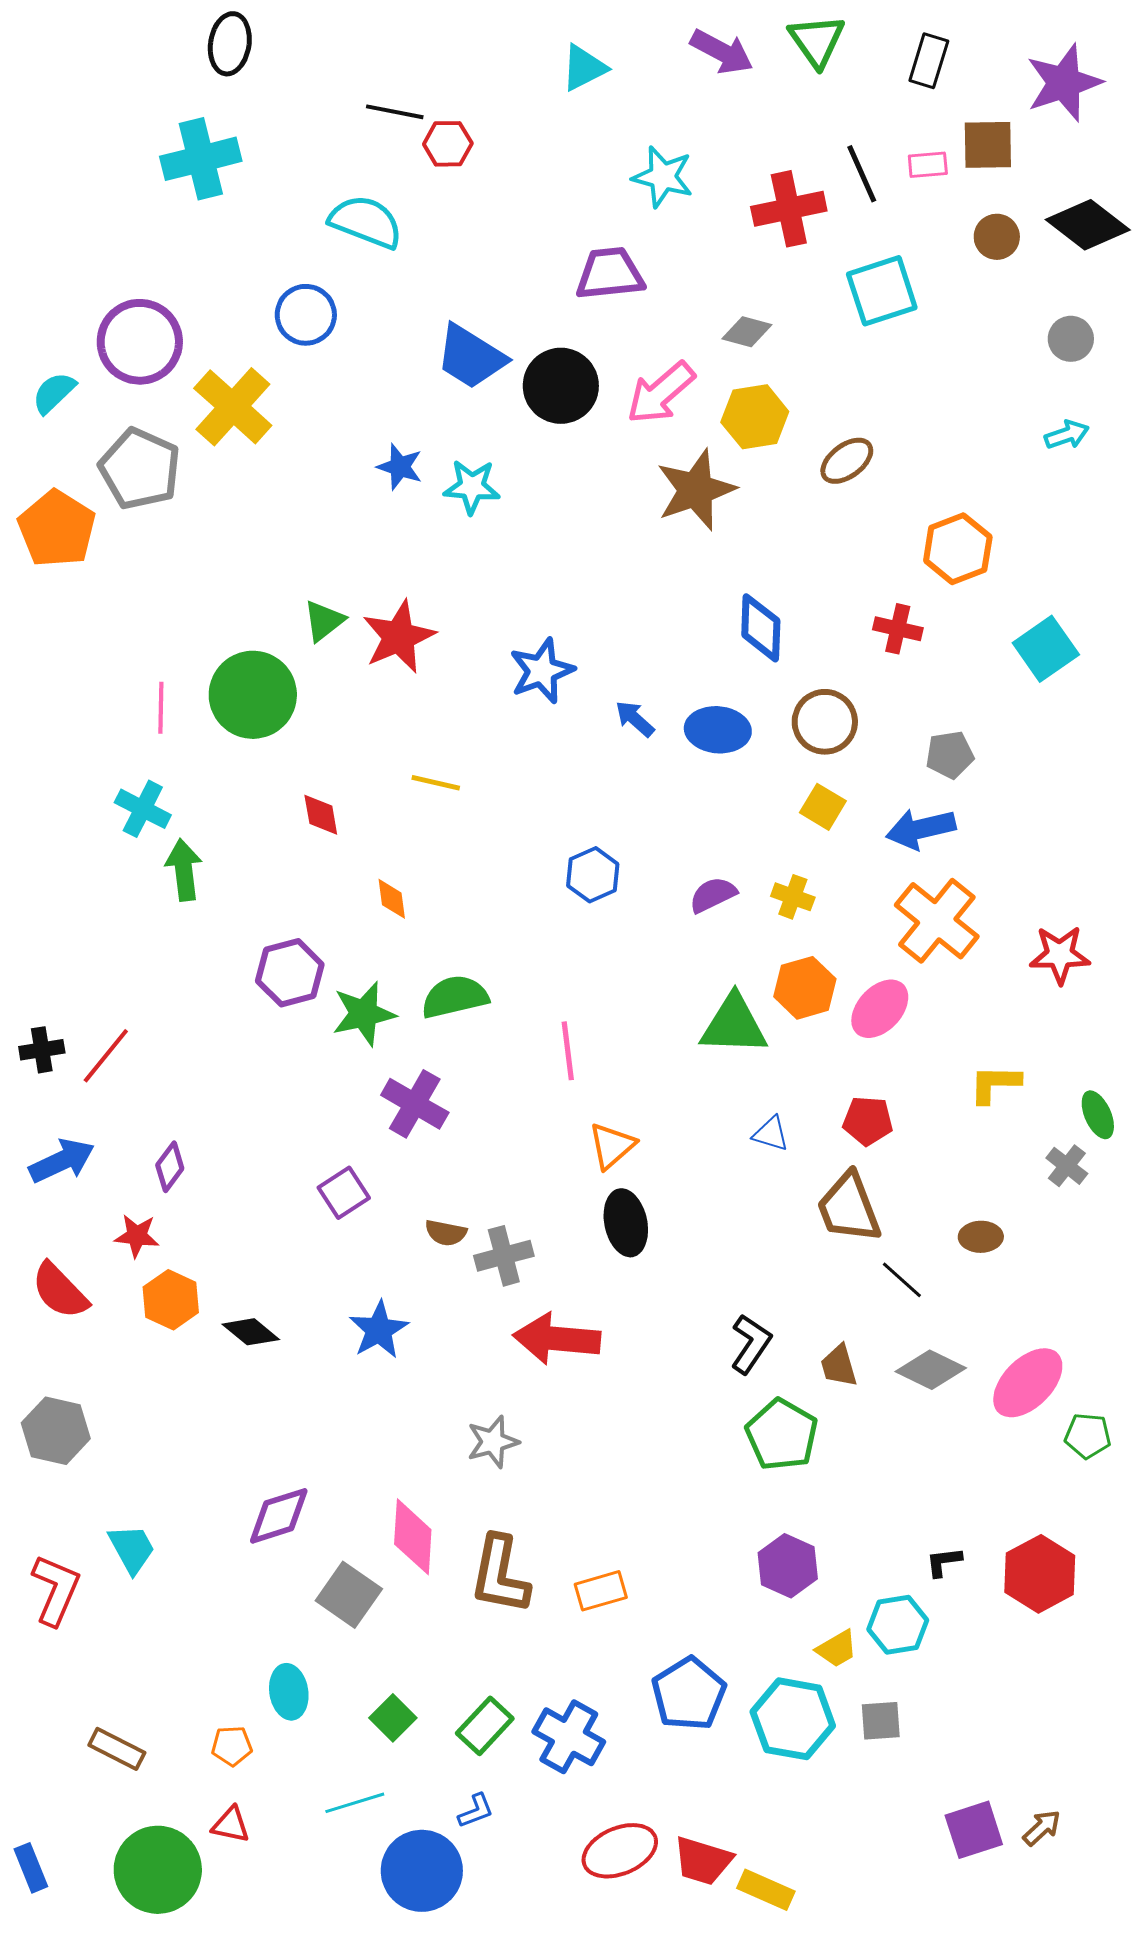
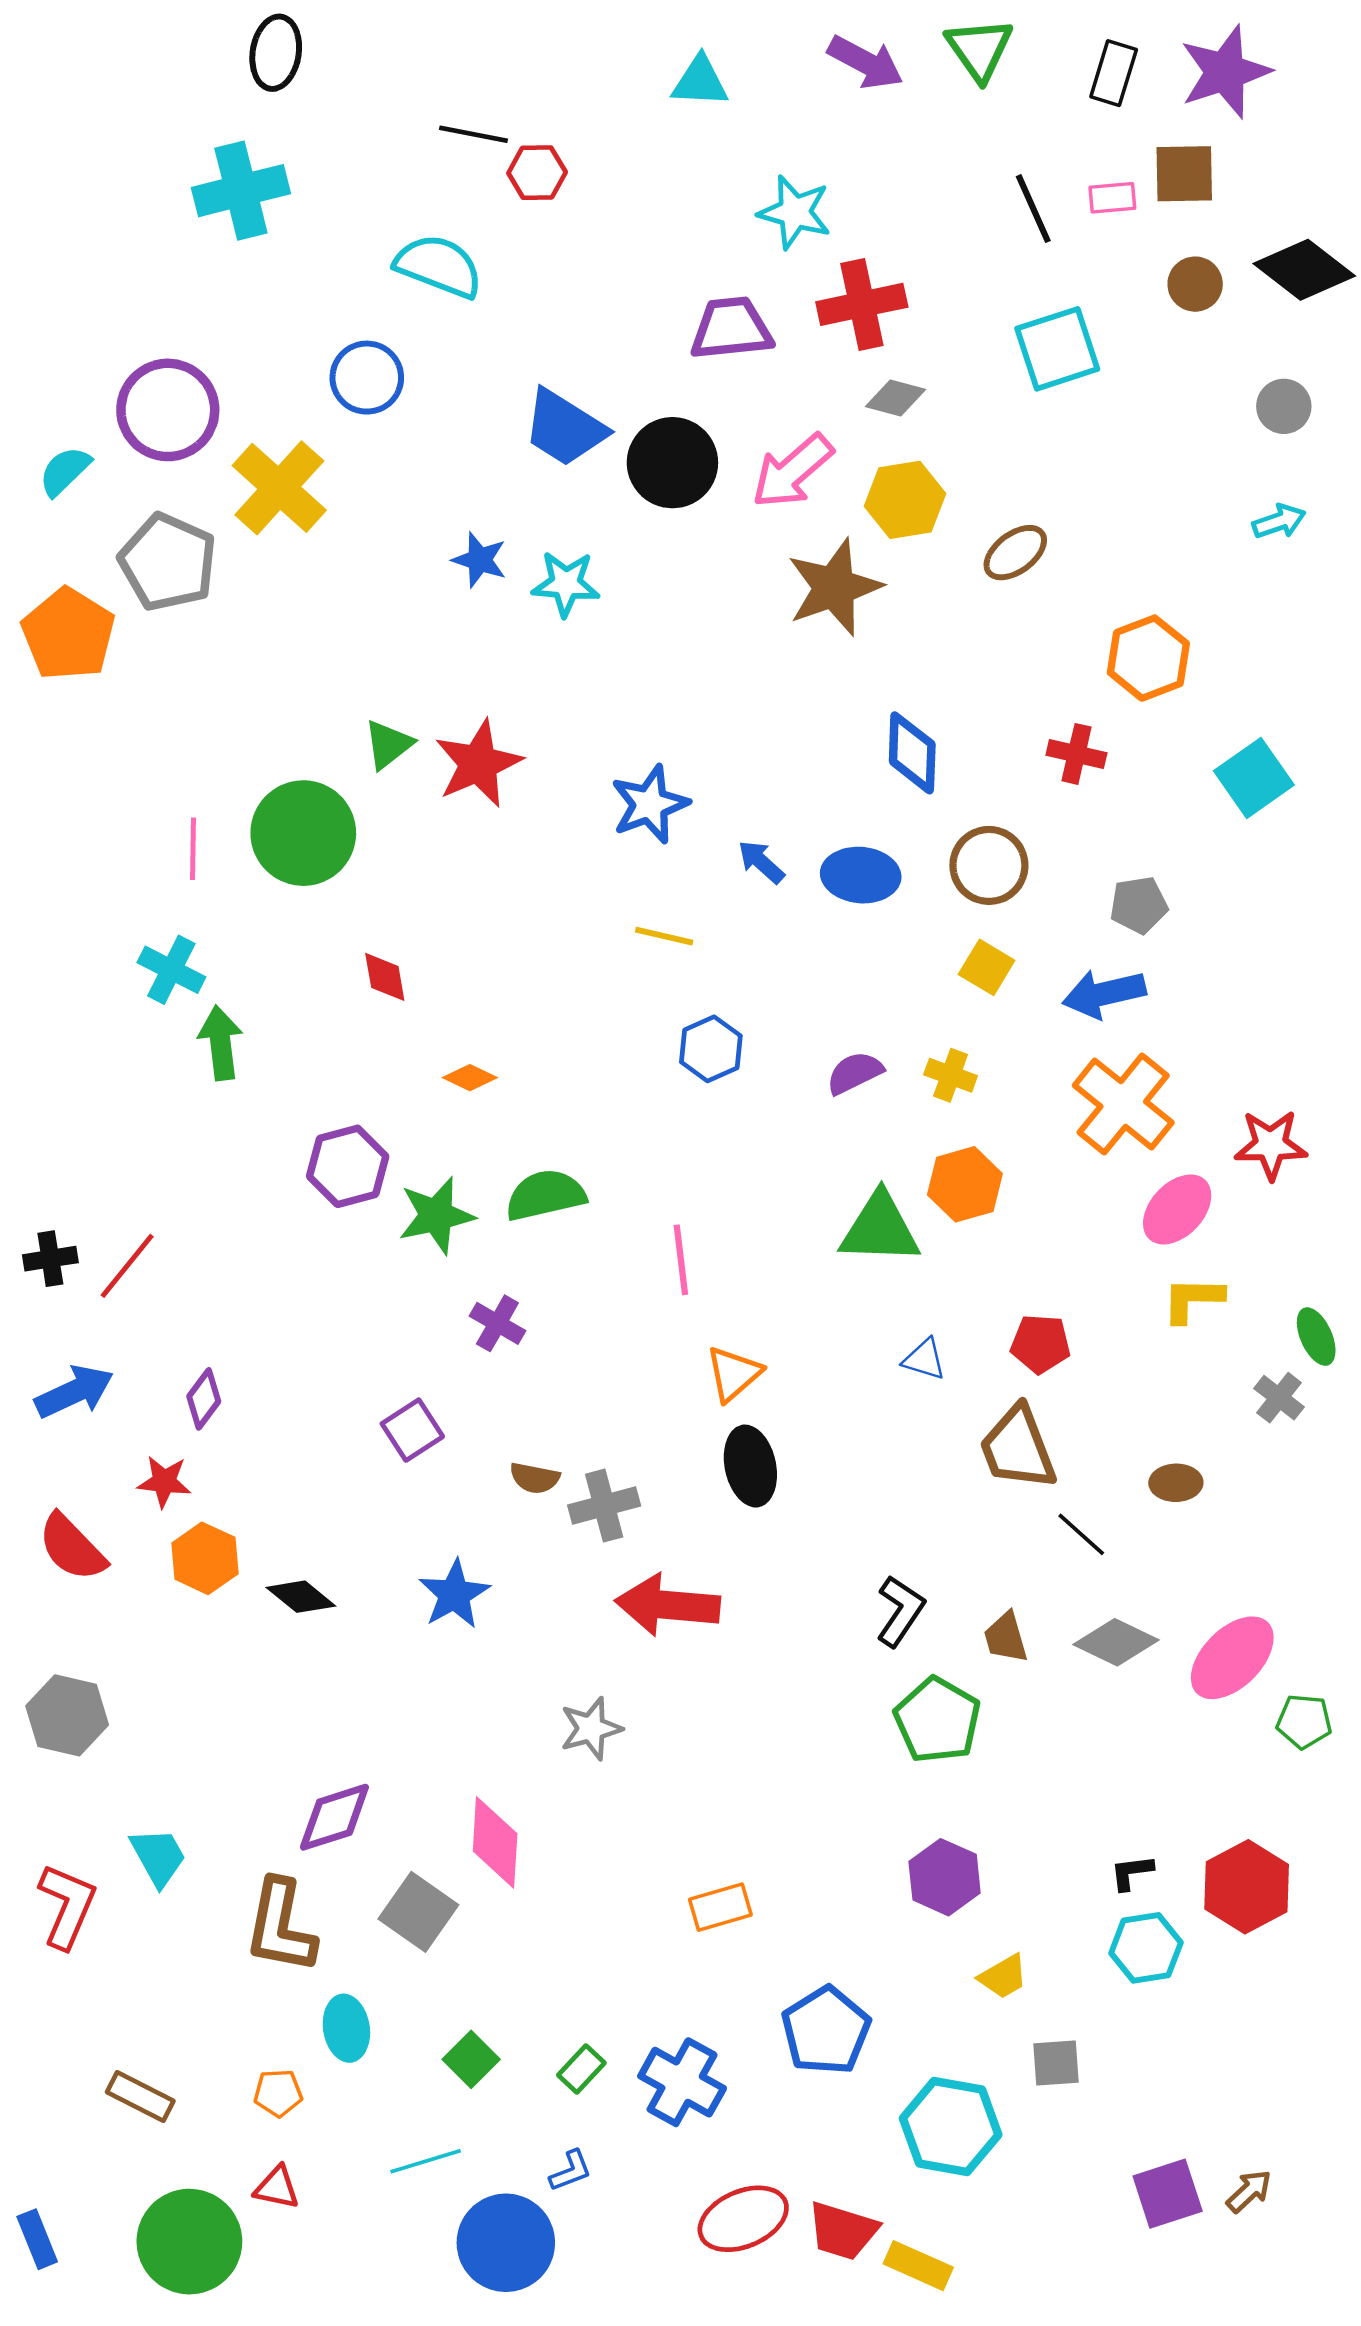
cyan triangle: (584, 68) -> (700, 82), turned 30
purple star: (1064, 83) -> (1225, 72), moved
red cross: (789, 209) -> (862, 304), moved
yellow line: (436, 783) -> (664, 936), moved
orange diamond: (392, 899) -> (470, 1078), turned -57
pink ellipse: (880, 1009) -> (1177, 1209), moved
purple cross: (415, 1104) -> (497, 1323), size x0.7
brown L-shape: (500, 1575) -> (280, 1926), moved
cyan hexagon: (898, 1625) -> (1146, 1948), moved
cyan hexagon: (793, 1719) -> (951, 2126), moved
green rectangle: (485, 1726) -> (581, 2069), size x0.7

